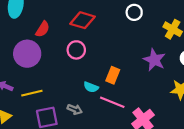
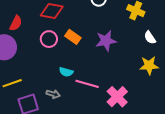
purple star: (154, 60) -> (106, 41), moved, turned -30
orange rectangle: (113, 75) -> (73, 37), moved, turned -70

